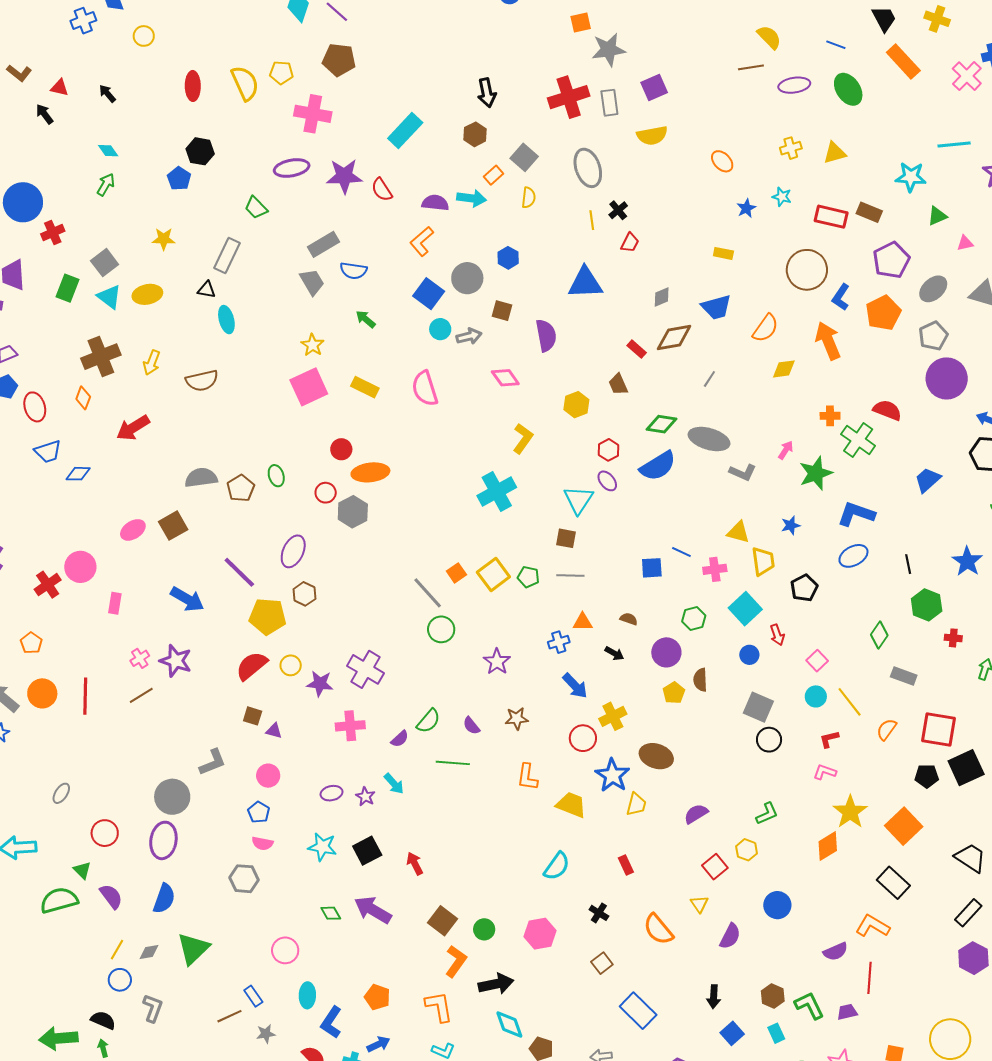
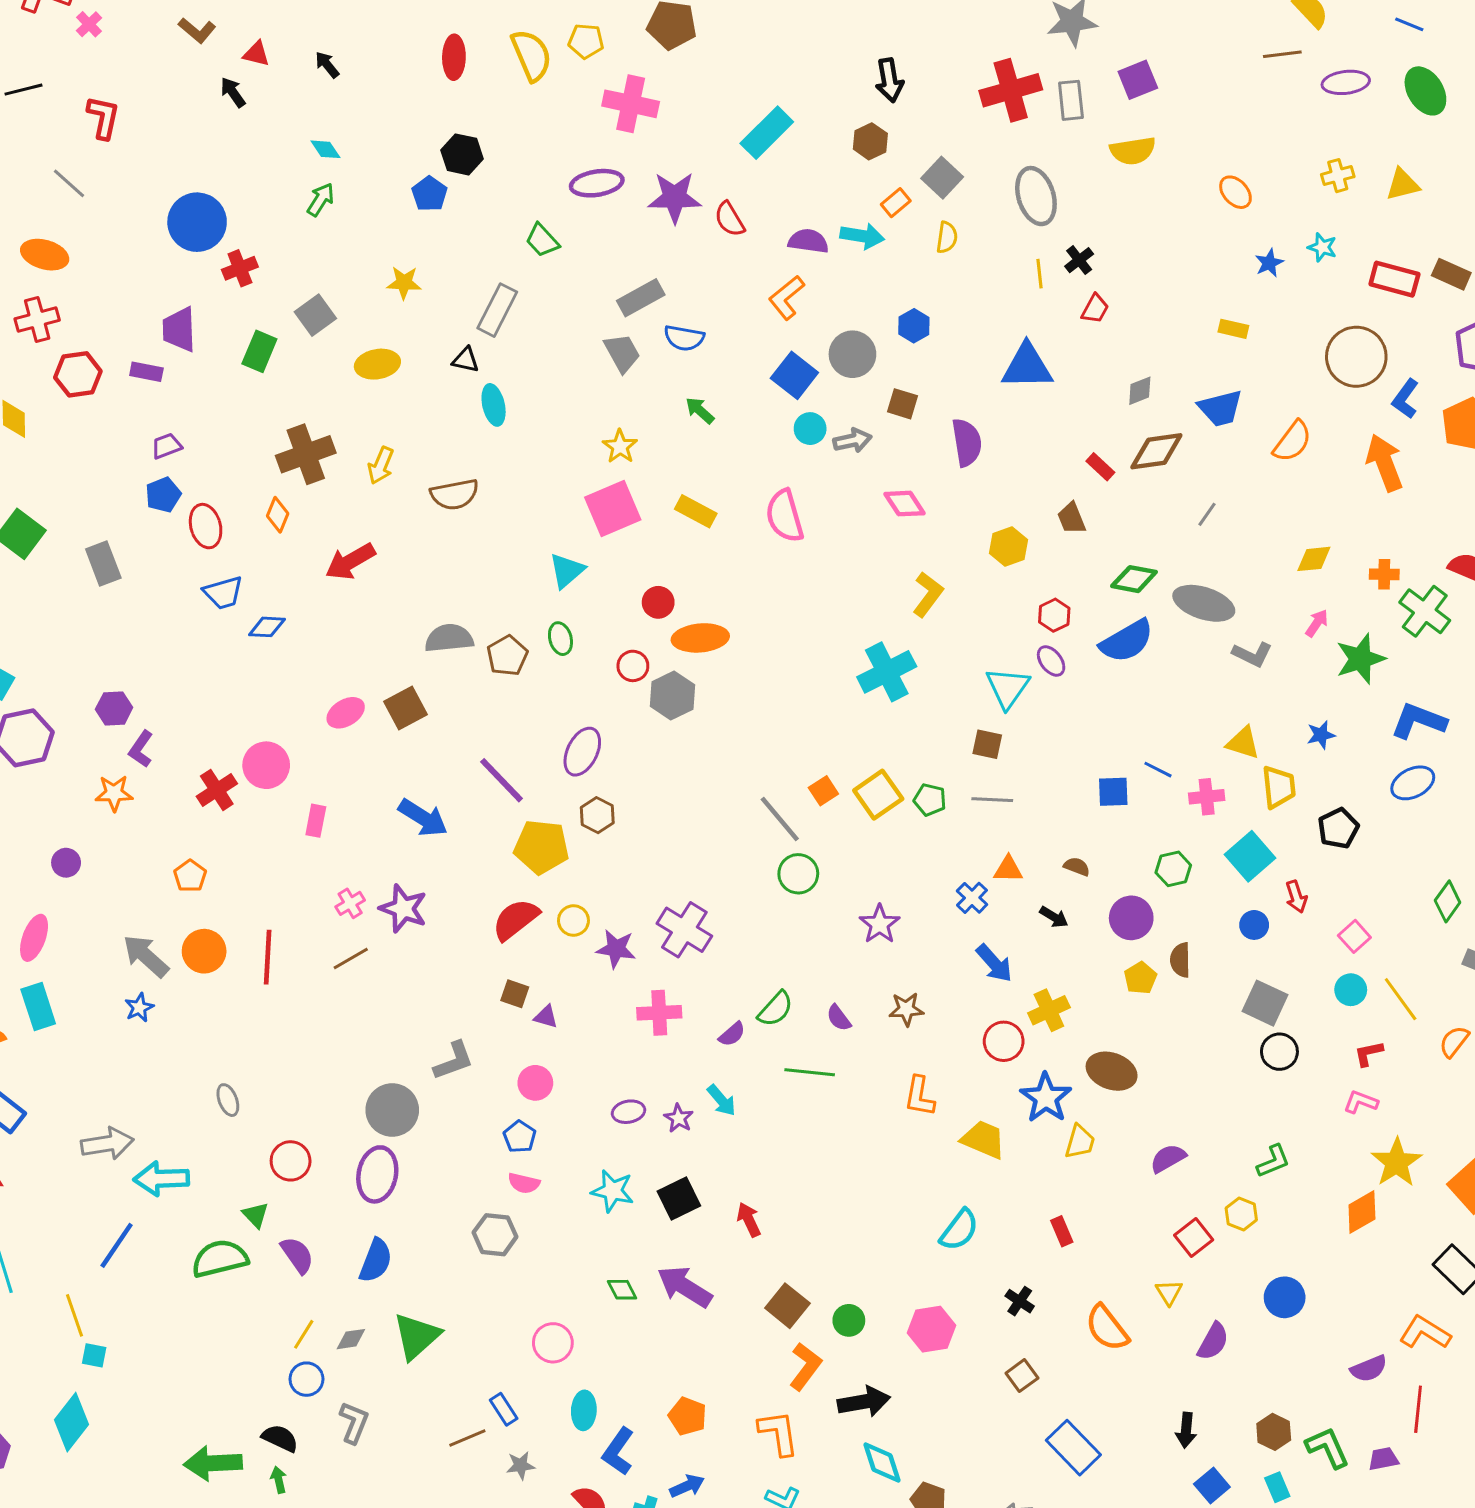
cyan triangle: (109, 297) -> (567, 571), moved, turned 40
yellow diamond: (784, 369) -> (1314, 559), moved
blue cross: (559, 642) -> (972, 898), turned -30
gray ellipse: (61, 793) -> (228, 1100), turned -55

